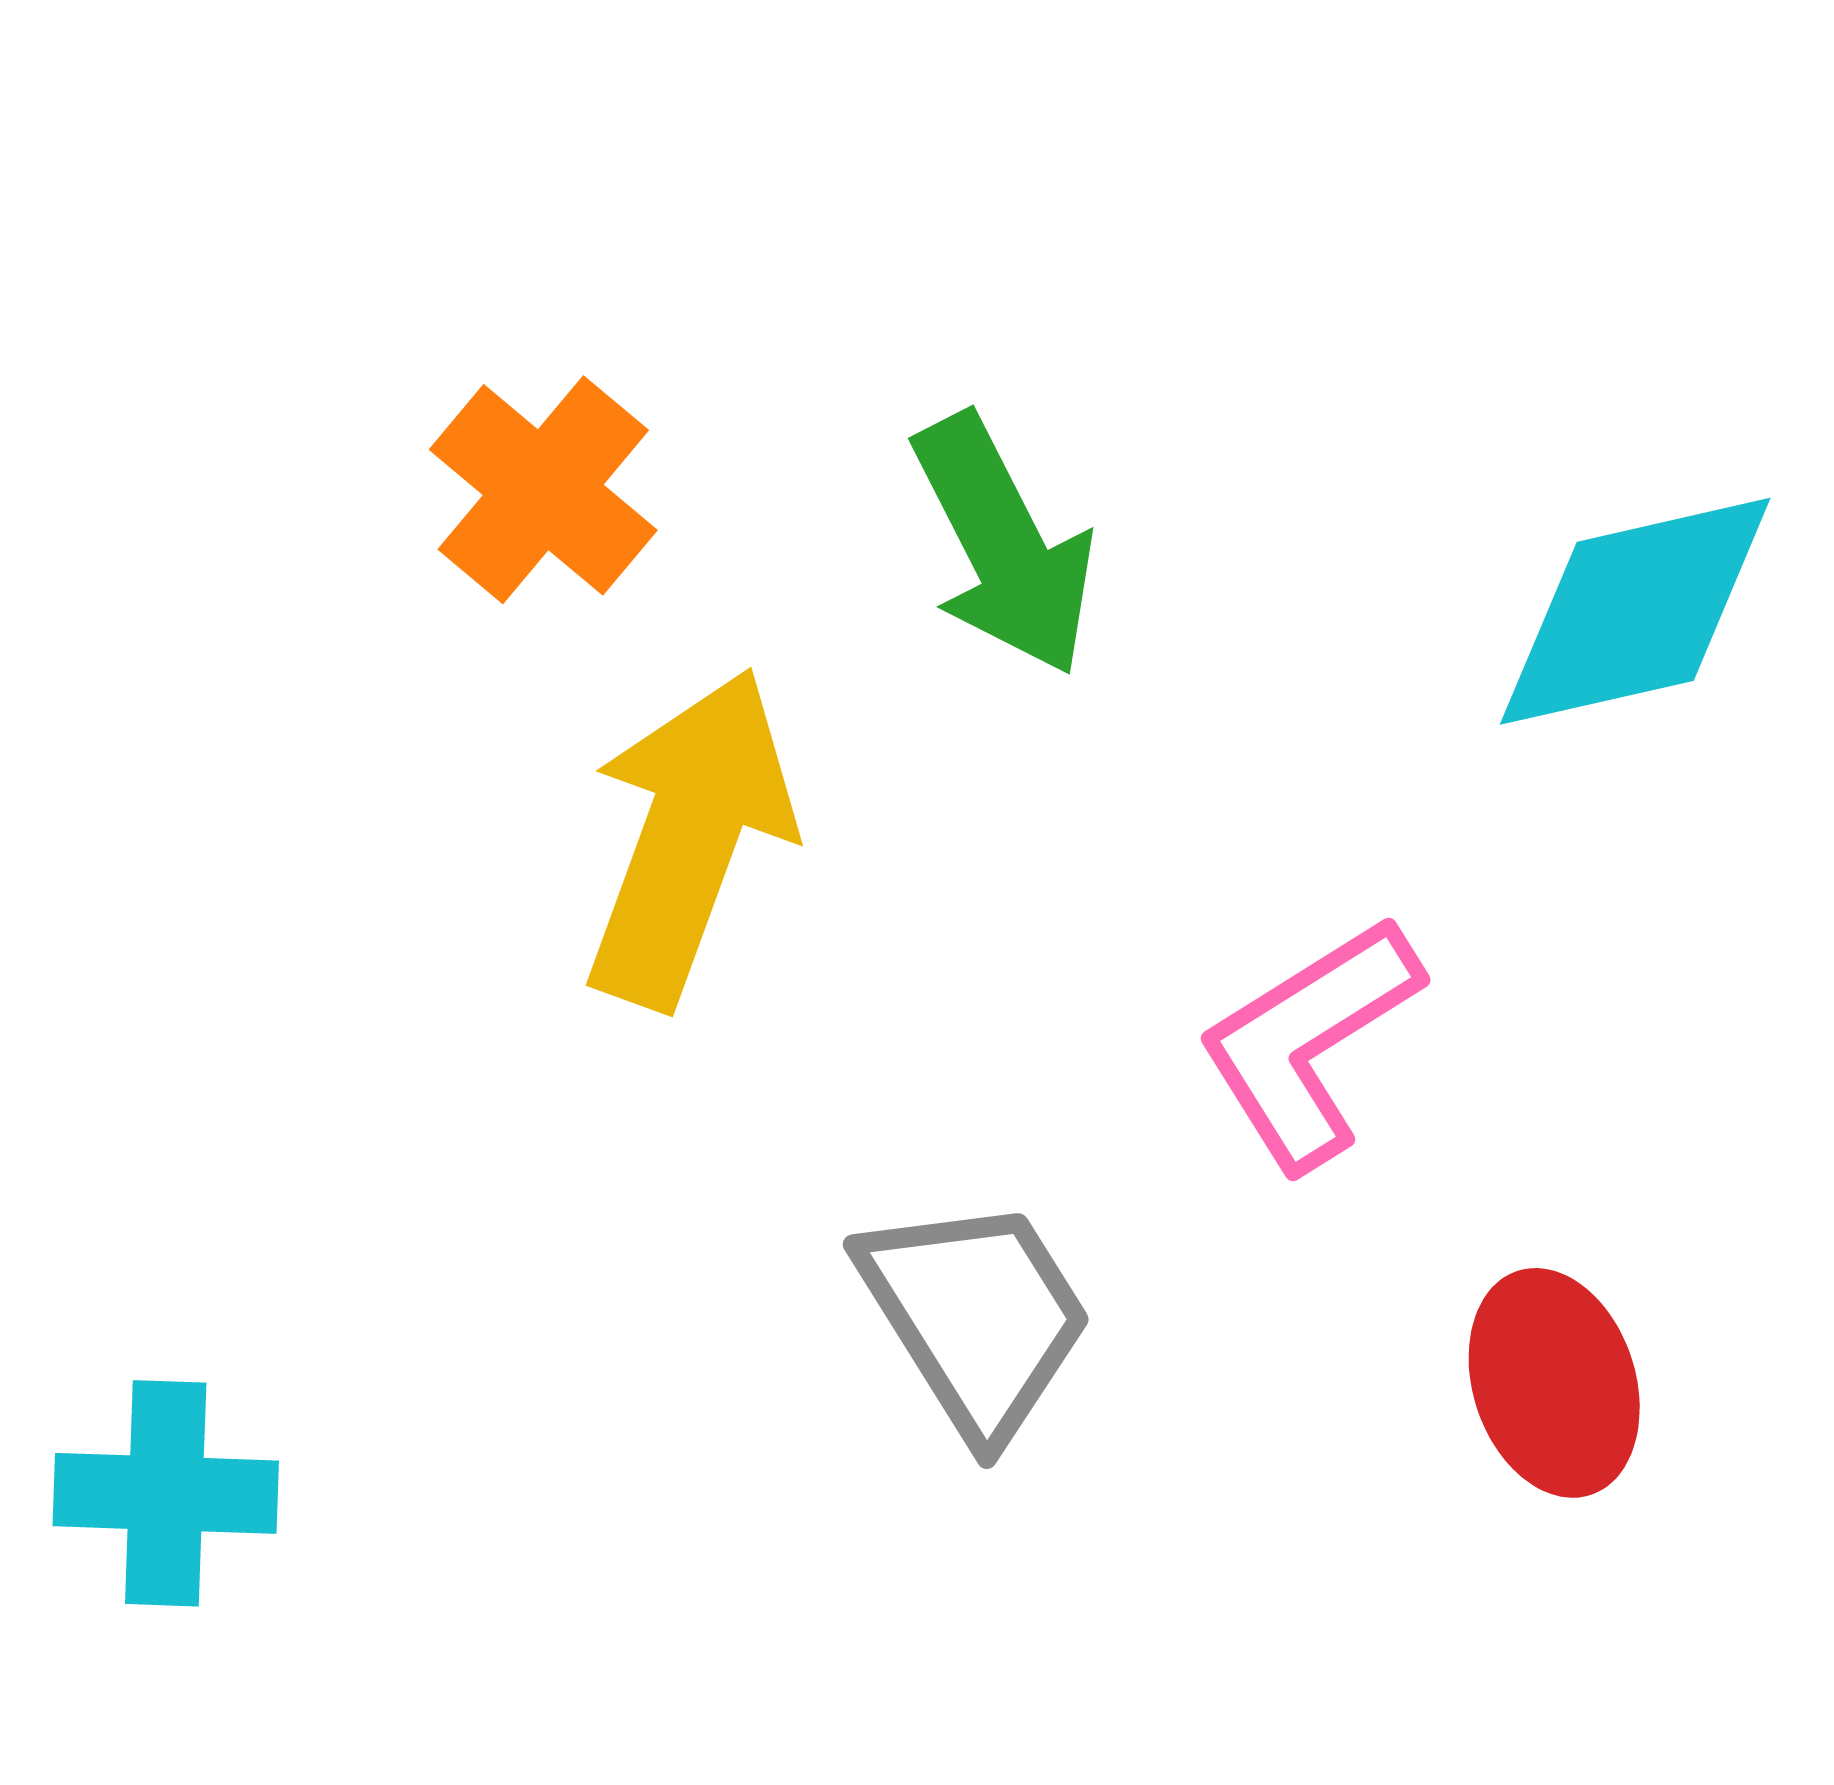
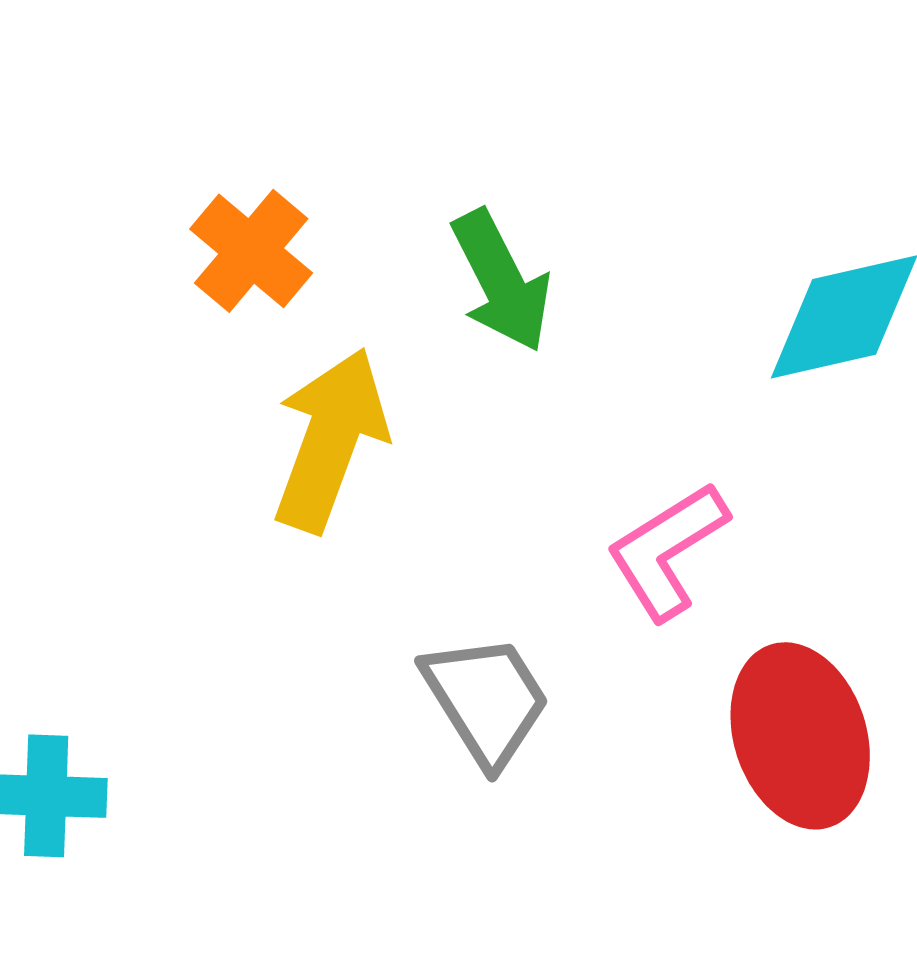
red ellipse: (1554, 1383) -> (800, 736), size x1.5

